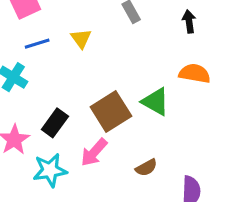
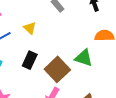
black rectangle: (55, 123) -> (30, 60), moved

